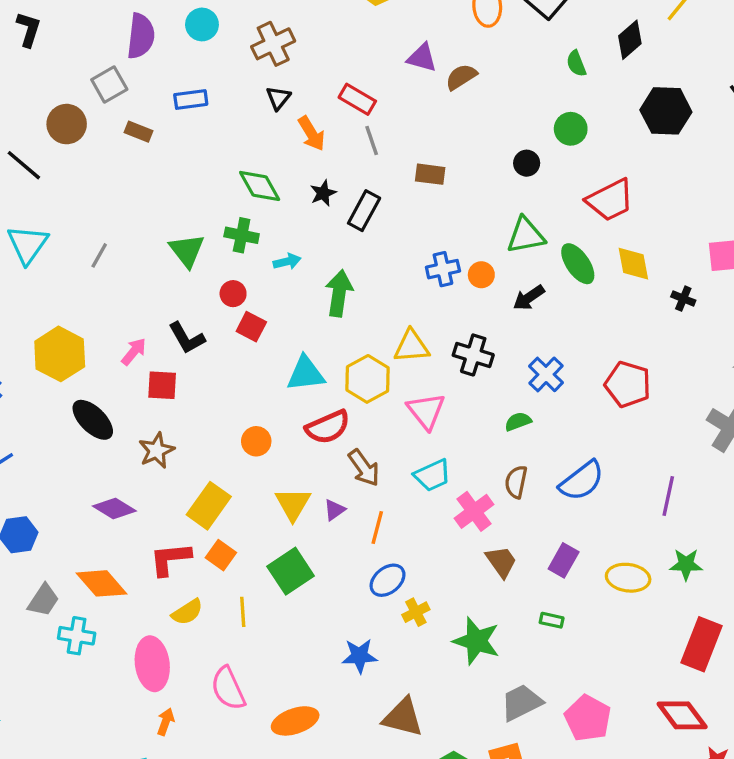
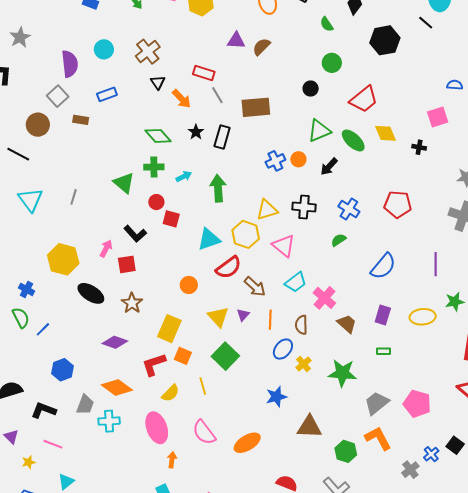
brown rectangle: (430, 174) -> (256, 107), size x1.6
brown semicircle: (516, 482) -> (301, 325), moved

